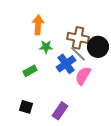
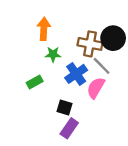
black circle: (98, 47) -> (113, 38), moved
gray line: (78, 54) -> (102, 66), moved
black square: (26, 107) -> (65, 107), moved

